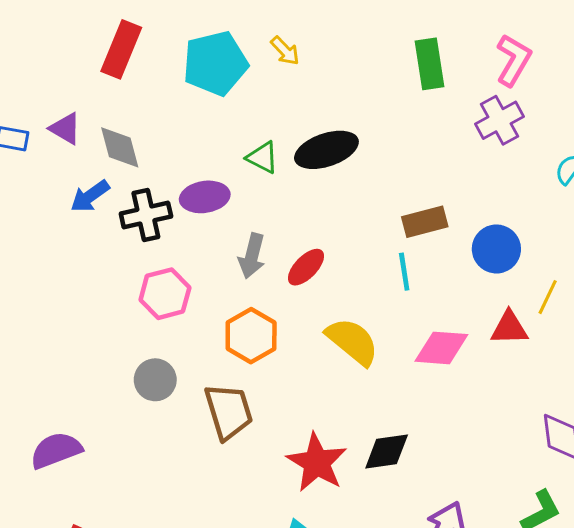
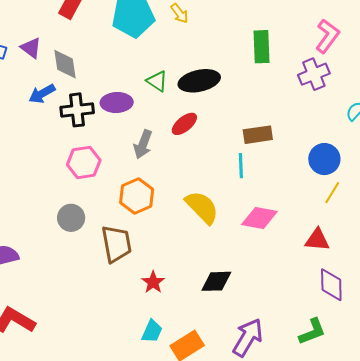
green rectangle: (430, 64) -> (262, 47), moved
blue circle: (496, 249) -> (324, 159), moved
red ellipse: (306, 267) -> (184, 124), moved
red triangle: (509, 328) -> (317, 240), moved
red star: (317, 462) -> (153, 282), moved, size x0.6

